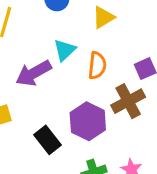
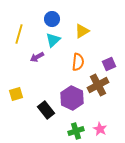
cyan triangle: (65, 50) -> (53, 40), moved
purple arrow: (34, 73) -> (37, 57), moved, size x0.6

